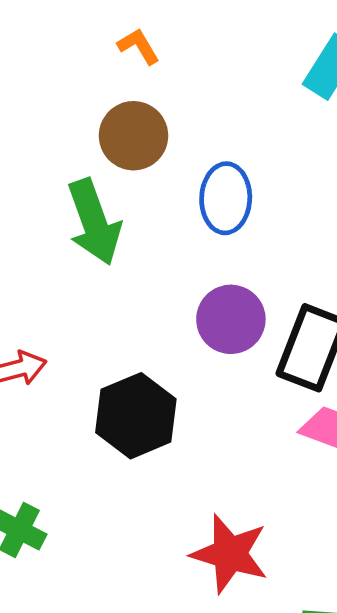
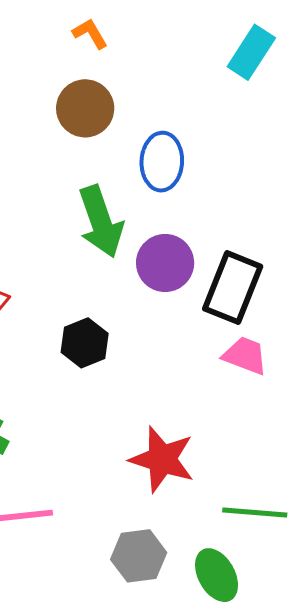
green arrow: (94, 222) -> (101, 222), moved
black hexagon: (136, 416) -> (85, 343), size x0.7

